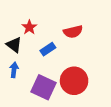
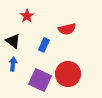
red star: (29, 27) -> (27, 16), moved
blue rectangle: (48, 49) -> (44, 45), turned -32

